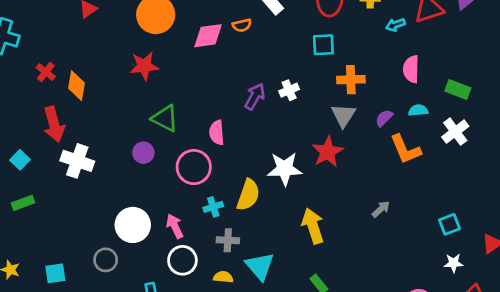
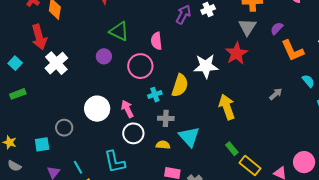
cyan semicircle: (418, 110) -> (308, 81), moved, turned 56
white cross: (77, 161) -> (56, 63), turned 30
gray circle: (106, 260) -> (64, 128), moved

